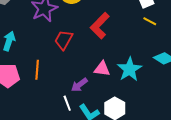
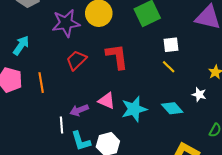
red L-shape: (100, 26) -> (117, 56), turned 112
orange line: (37, 70) -> (41, 83), turned -30

